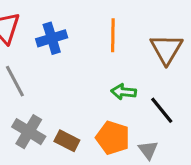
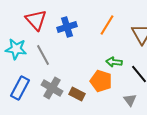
orange line: (113, 35) -> (107, 25), turned 30
orange pentagon: (113, 138) -> (101, 81), moved

